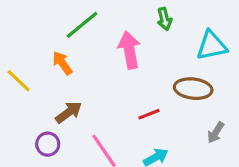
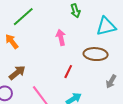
pink arrow: (129, 50) -> (61, 37), moved, size x0.7
red line: (149, 114) -> (68, 72), turned -40

